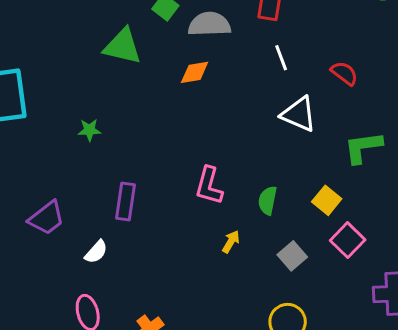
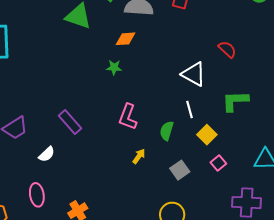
white line: (281, 58) -> (189, 109), moved
green star: (89, 130) -> (114, 67), moved
purple rectangle: (125, 201) -> (70, 122), turned -55
pink square: (348, 240) -> (218, 163), size x0.7

